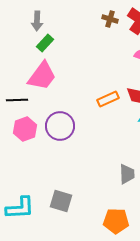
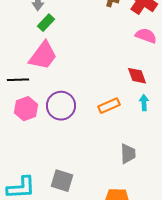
orange rectangle: (108, 99) -> (109, 106), moved

